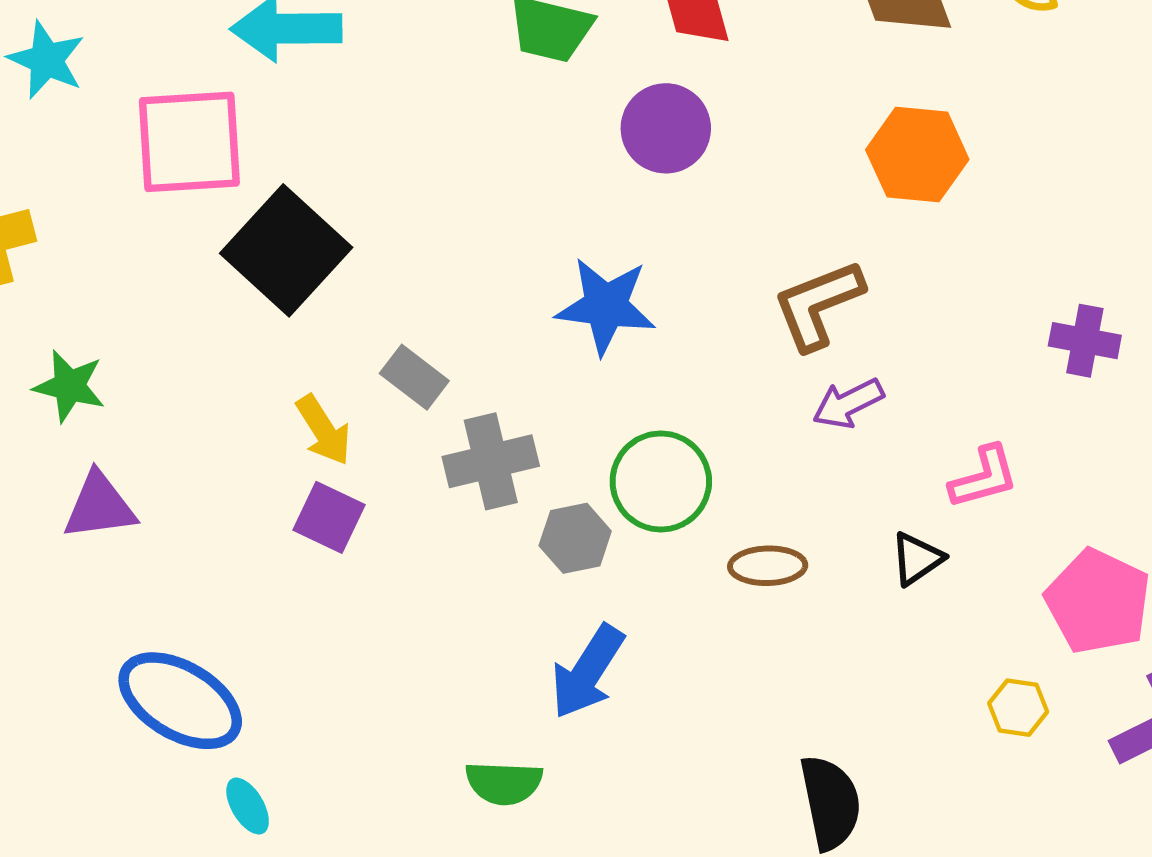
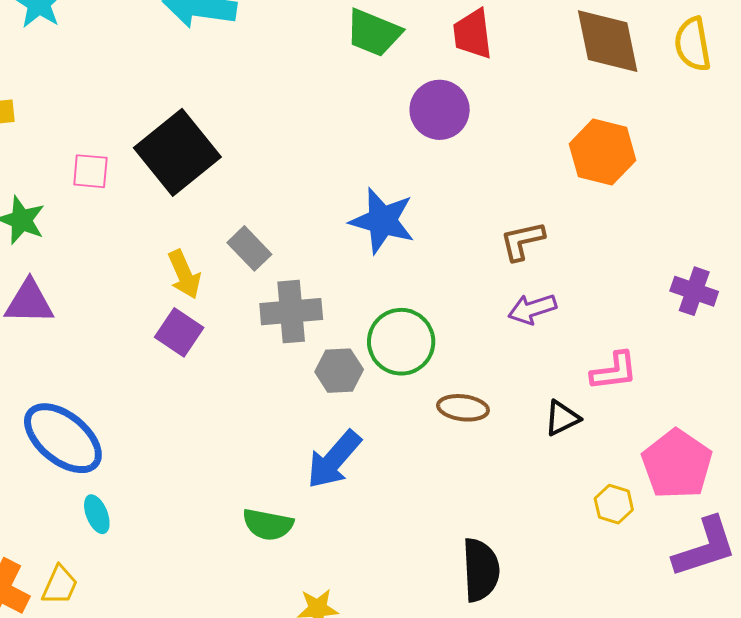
pink square: (189, 142) -> (90, 171), moved, size x0.5
brown L-shape: (818, 305) -> (522, 241), size x0.7
yellow hexagon: (1018, 708) -> (614, 504), moved

